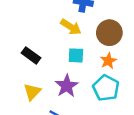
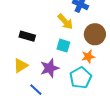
black rectangle: (31, 55) -> (27, 36), turned -35

